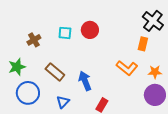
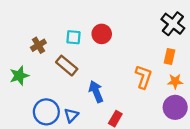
orange rectangle: (143, 44) -> (170, 56), moved
orange L-shape: (127, 68) -> (144, 77), turned -110
brown rectangle: (55, 72) -> (67, 66), moved
blue circle: (28, 93) -> (46, 112), moved

